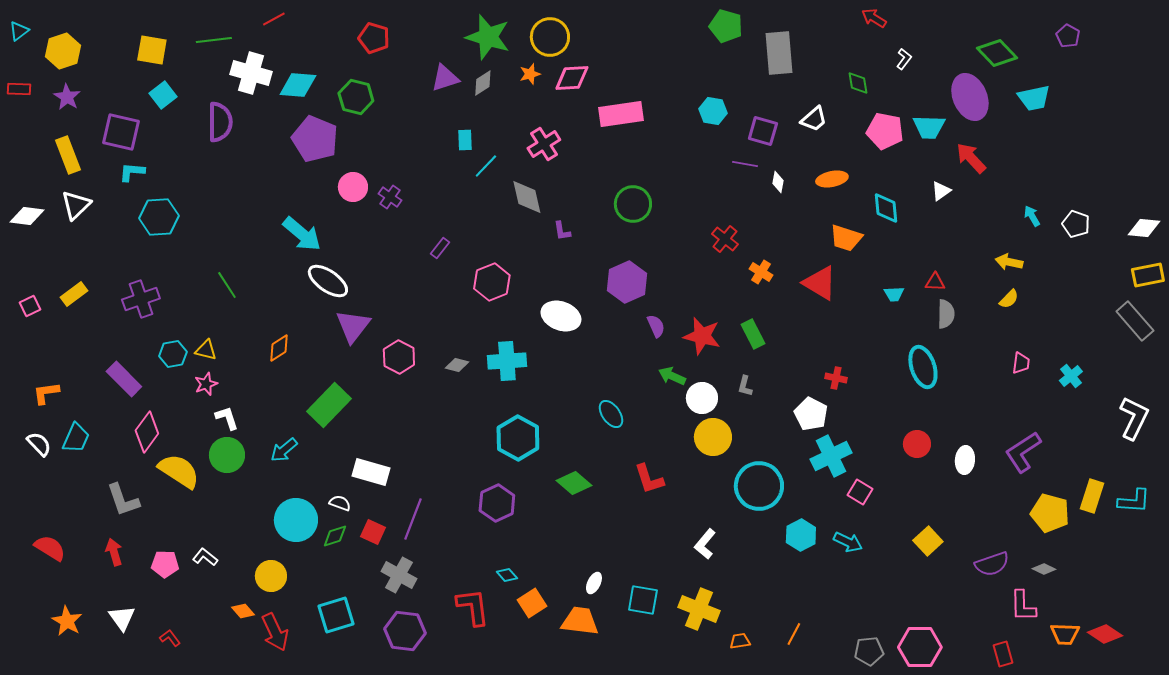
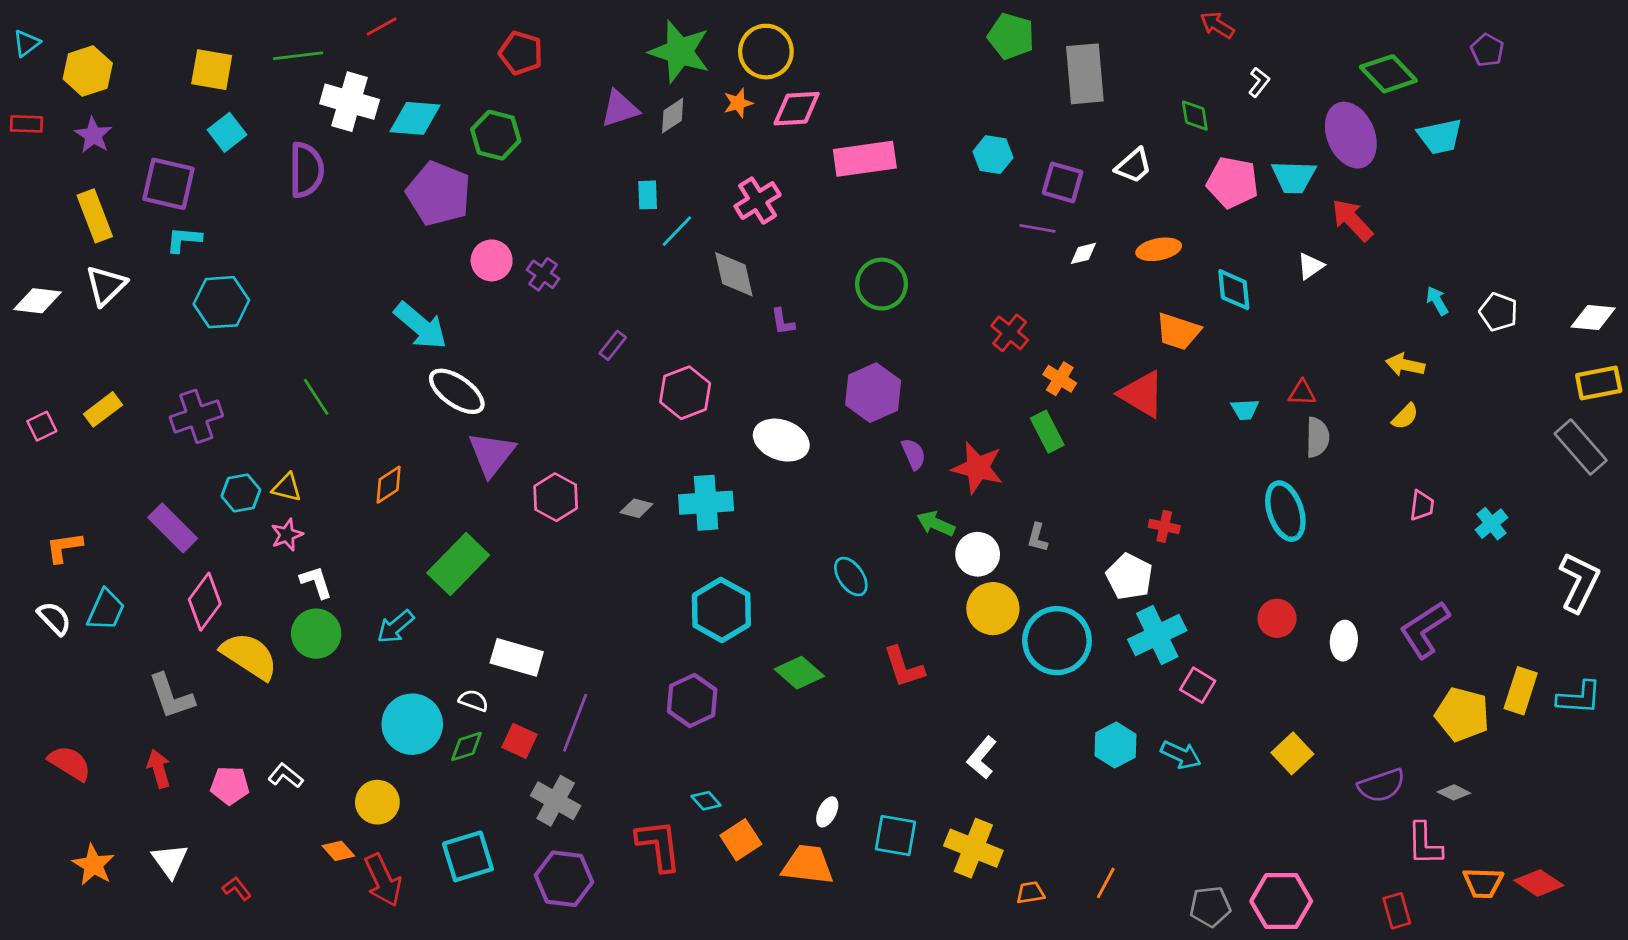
white diamond: (778, 182) -> (1083, 253), turned 65
green rectangle: (753, 334) -> (1047, 432), moved
cyan circle: (759, 486) -> (1057, 641), moved

